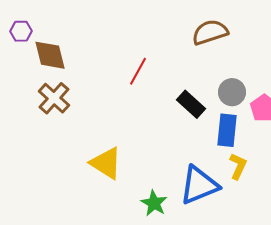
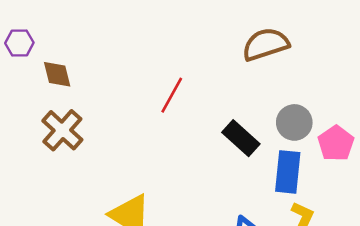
brown diamond: (50, 55) -> (57, 74), size x0.7

